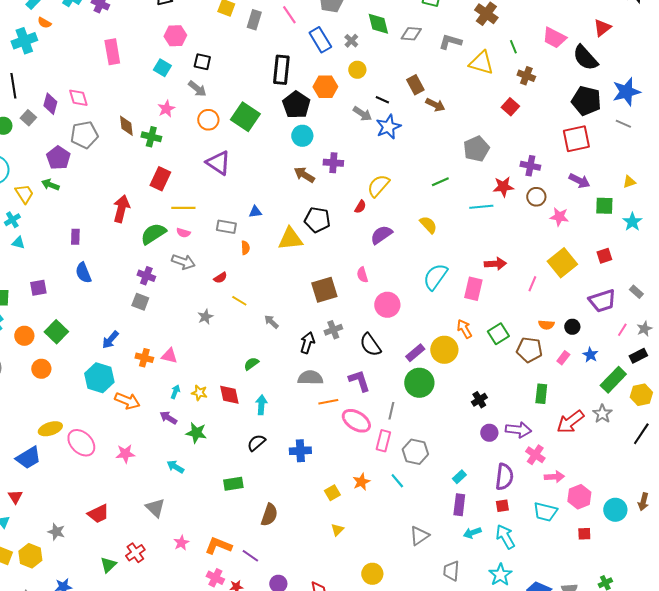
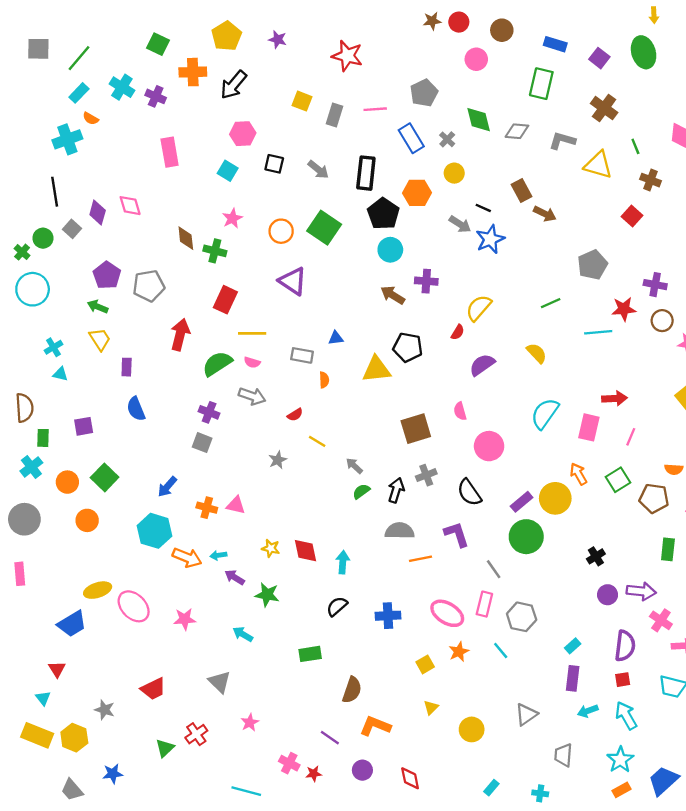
pink line: (289, 15) -> (375, 109), turned -60
gray arrow: (197, 89) -> (318, 170), moved
gray pentagon: (84, 135) -> (149, 286), moved
yellow trapezoid: (24, 194) -> (100, 339), moved
pink line: (532, 284) -> (631, 437), moved
green semicircle: (251, 364) -> (361, 491), moved
cyan arrow: (175, 392) -> (218, 555), moved, turned -120
gray line: (391, 411) -> (494, 569), turned -48
pink ellipse: (356, 421) -> (447, 613), moved
orange L-shape: (218, 546) -> (375, 726), moved
yellow circle: (372, 574) -> (472, 729), moved

